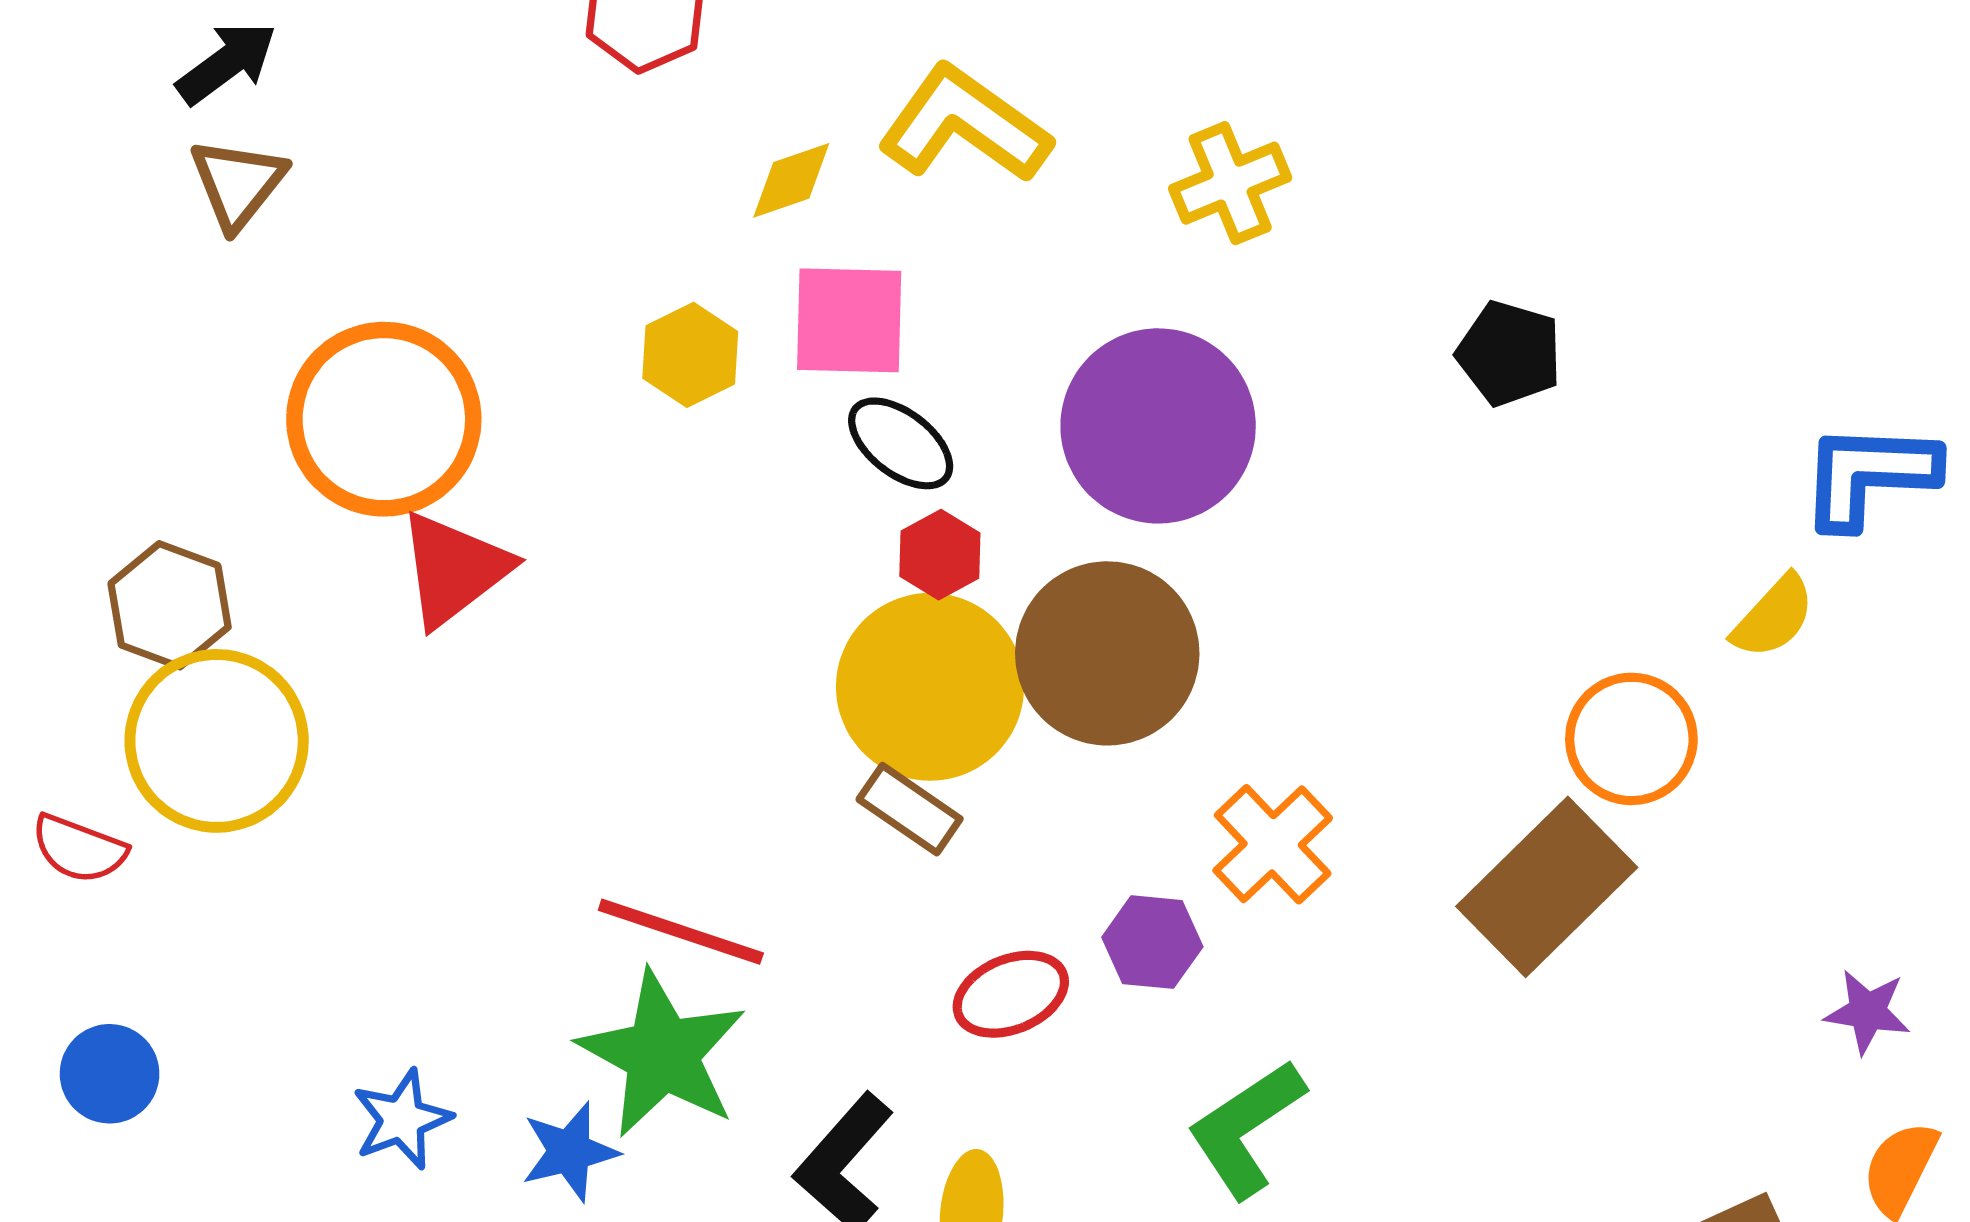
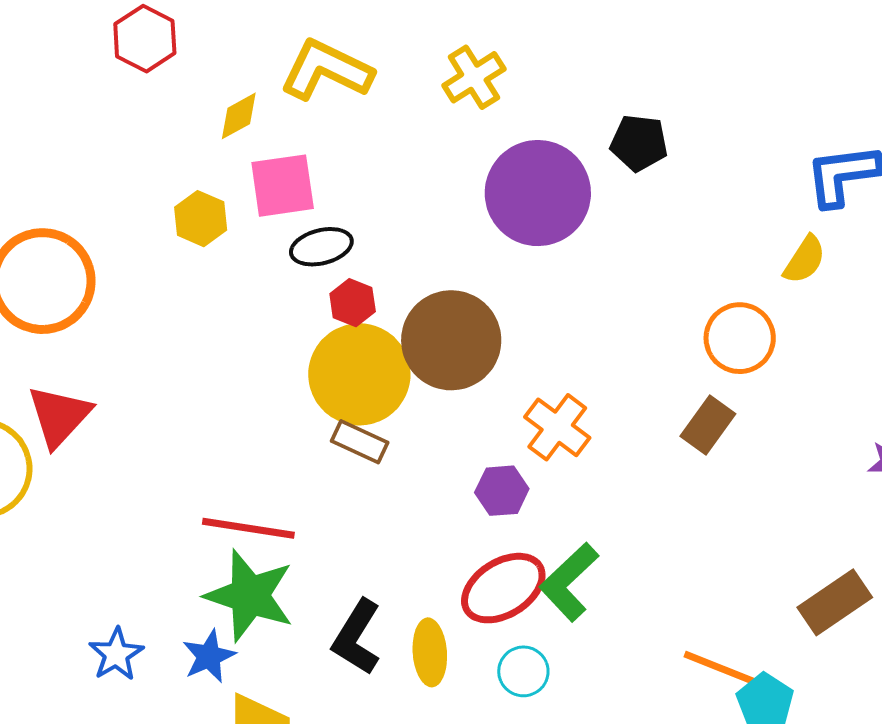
purple circle: (1158, 426) -> (538, 193), moved
black ellipse: (901, 443) -> (321, 247), turned -42
red triangle: (454, 569) -> (59, 416), moved
brown rectangle: (1547, 887) -> (708, 425), size x0.6
red ellipse: (1011, 994) -> (503, 588), moved, size x1.4

